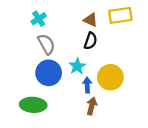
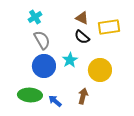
yellow rectangle: (120, 15) -> (109, 27), moved
black semicircle: (91, 41) -> (82, 37), turned 112
blue arrow: (87, 85) -> (55, 101), moved, turned -48

